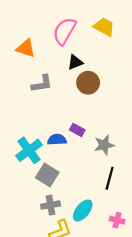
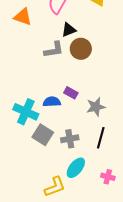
gray L-shape: (42, 84) -> (54, 50), moved
cyan cross: (29, 150) -> (26, 112), turned -30
gray cross: (50, 205) -> (70, 139), moved

